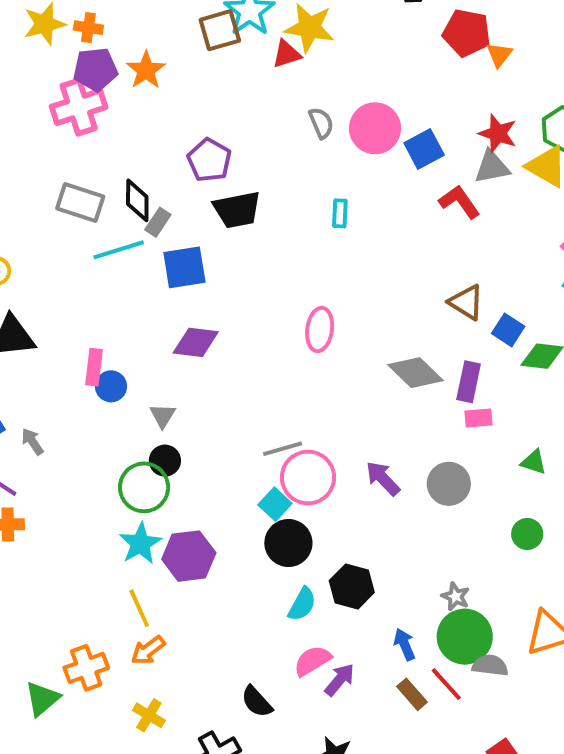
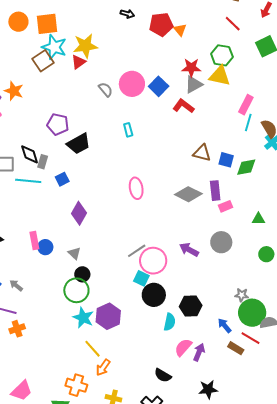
cyan line: (119, 250) -> (28, 181), turned 40
blue square: (184, 267) -> (62, 179), size x0.6
purple diamond: (196, 342) -> (79, 213), turned -50
orange cross: (86, 668) -> (76, 385), turned -35

